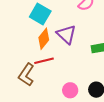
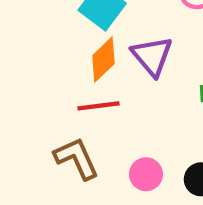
brown L-shape: (26, 75) -> (77, 158), moved, turned 115

